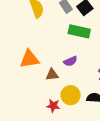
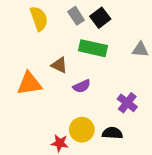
brown triangle: (52, 75) -> (59, 65), moved, turned 32

